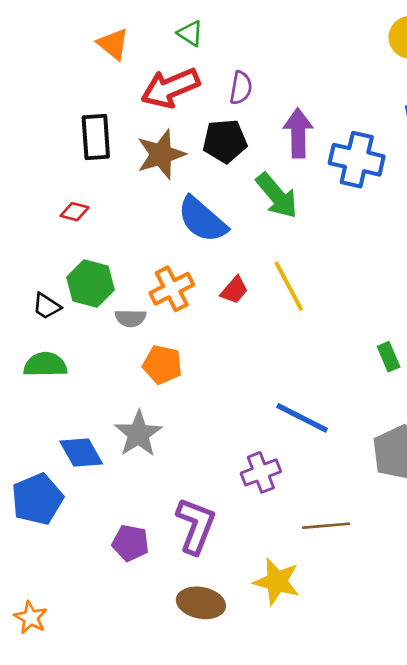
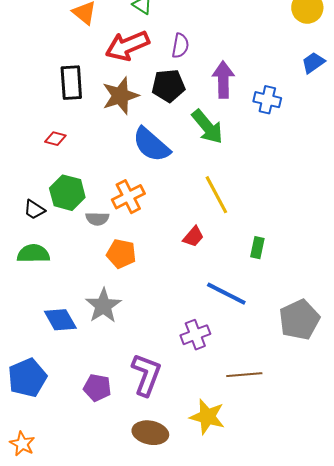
blue cross: (357, 160) -> (267, 100), size x0.7
red trapezoid: (234, 290) -> (193, 237), moved
green rectangle: (389, 357) -> (257, 248), moved, turned 35
blue pentagon: (37, 499) -> (27, 378), moved

